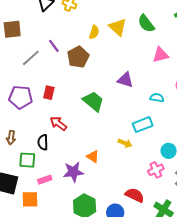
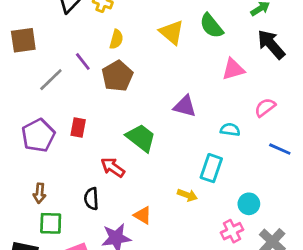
yellow semicircle: (94, 32) -> (116, 39), moved
purple pentagon: (20, 97) -> (38, 135), turned -30
red arrow: (58, 124) -> (113, 167), moved
cyan rectangle: (143, 125) -> (211, 168), turned -48
brown arrow: (11, 138) -> (40, 193), moved
black semicircle: (43, 142) -> (91, 199), moved

